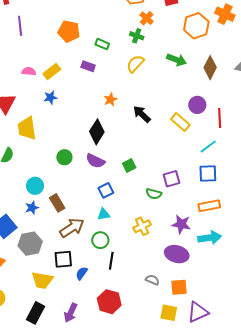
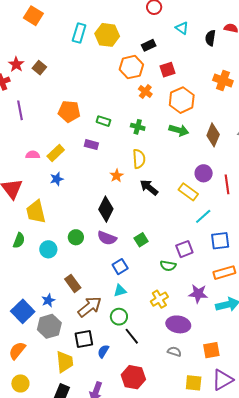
orange hexagon: (196, 26) -> (182, 100), moved
green cross: (137, 36) -> (138, 127), moved
yellow semicircle: (135, 64) -> (139, 159), moved, turned 138
cyan line: (208, 147) -> (203, 216), moved
cyan circle: (35, 186) -> (48, 249), moved
blue star: (32, 208) -> (48, 300), moved
purple ellipse: (177, 254) -> (178, 324), moved
black line: (111, 261) -> (132, 336), turned -42
yellow trapezoid: (42, 280) -> (65, 362), turned -100
orange square: (179, 287) -> (211, 350), moved

